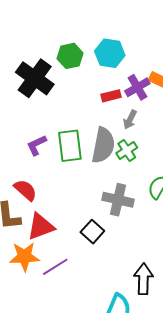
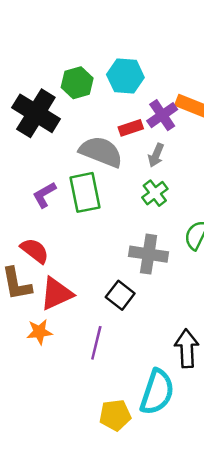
gray semicircle: (103, 145) -> (101, 152), moved, turned -75
orange star: (24, 257) -> (39, 332), size x0.7
purple line: (55, 267) -> (96, 343), moved, turned -40

